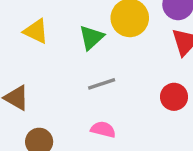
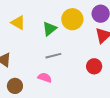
pink semicircle: (103, 129) -> (45, 78), moved

